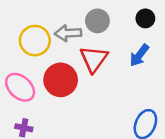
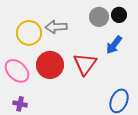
gray circle: (97, 21) -> (99, 17), moved
red triangle: (94, 59) -> (85, 64), moved

